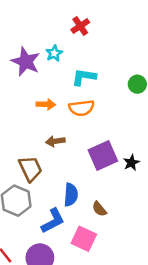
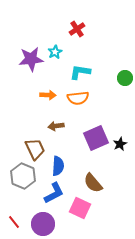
purple star: (26, 62) -> (31, 59), turned -30
blue semicircle: (71, 195) -> (58, 166), moved
brown semicircle: (99, 209) -> (93, 183), size x1.5

